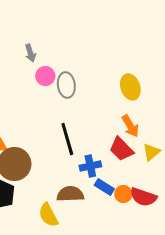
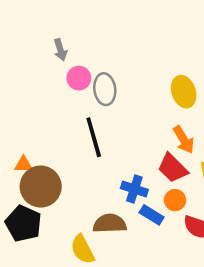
black line: (67, 139) -> (94, 137), moved
blue cross: (90, 166) -> (134, 189), turned 30
orange circle: (123, 194) -> (175, 200), moved

